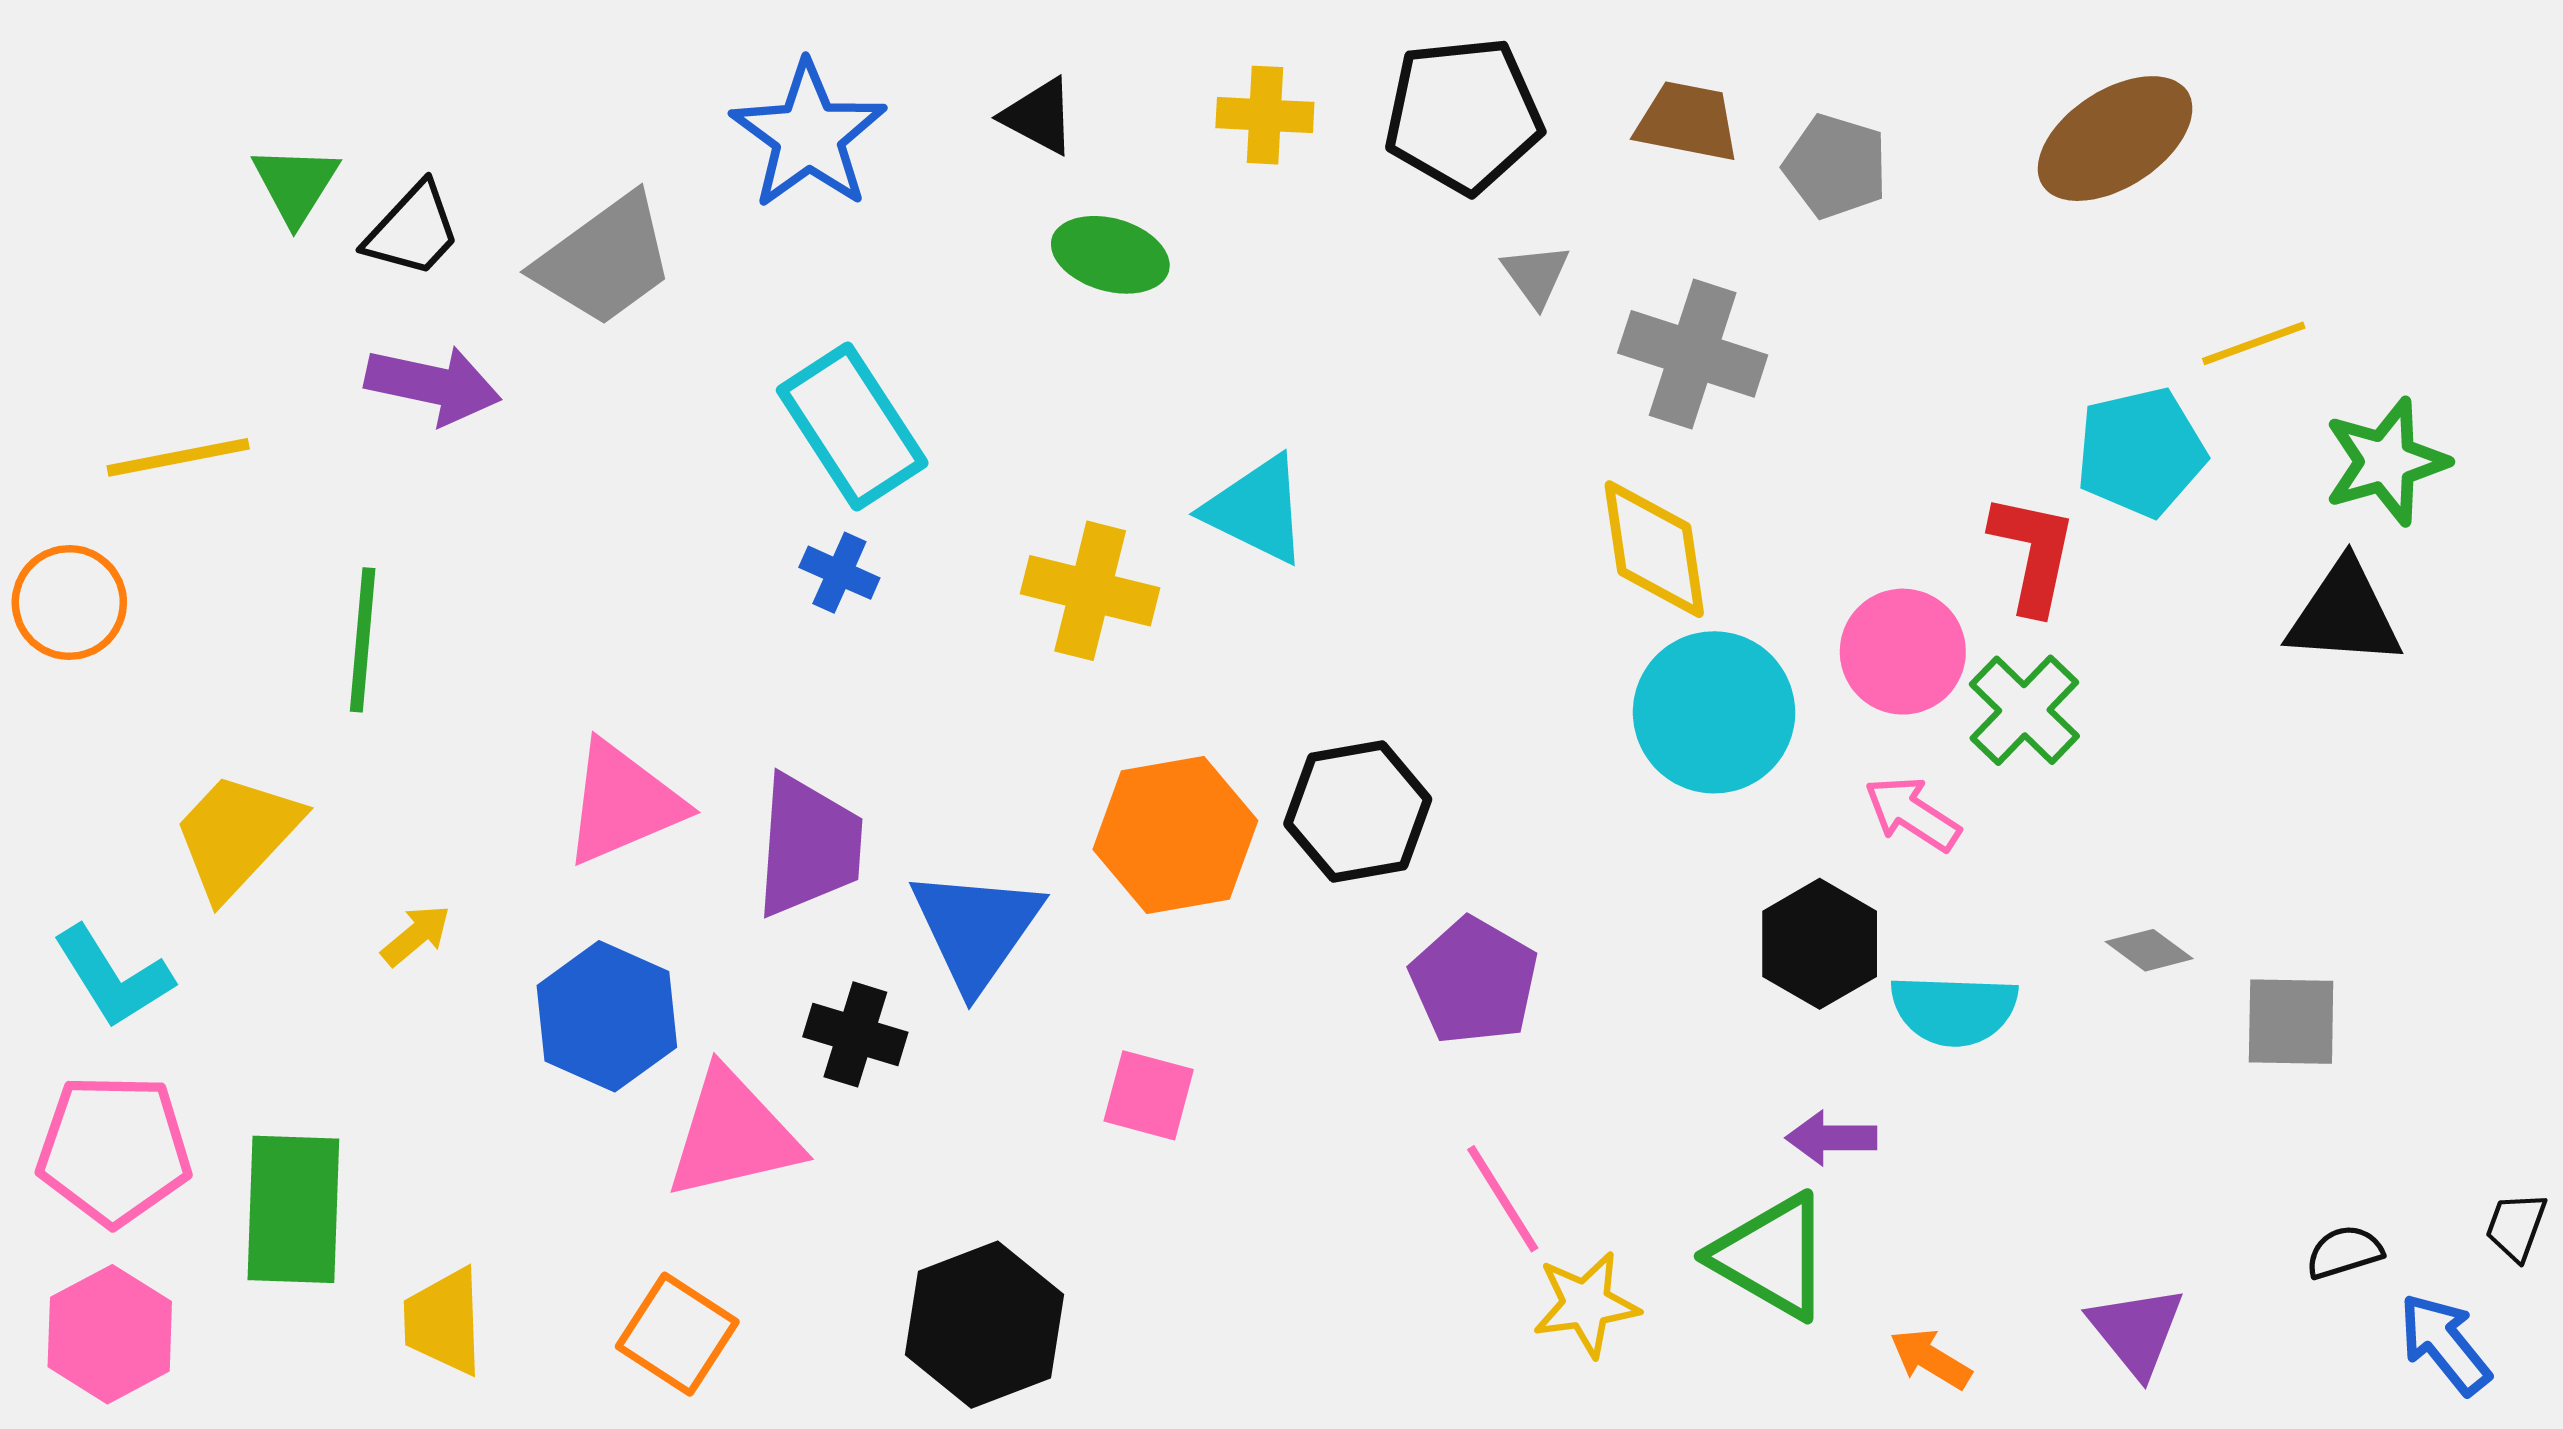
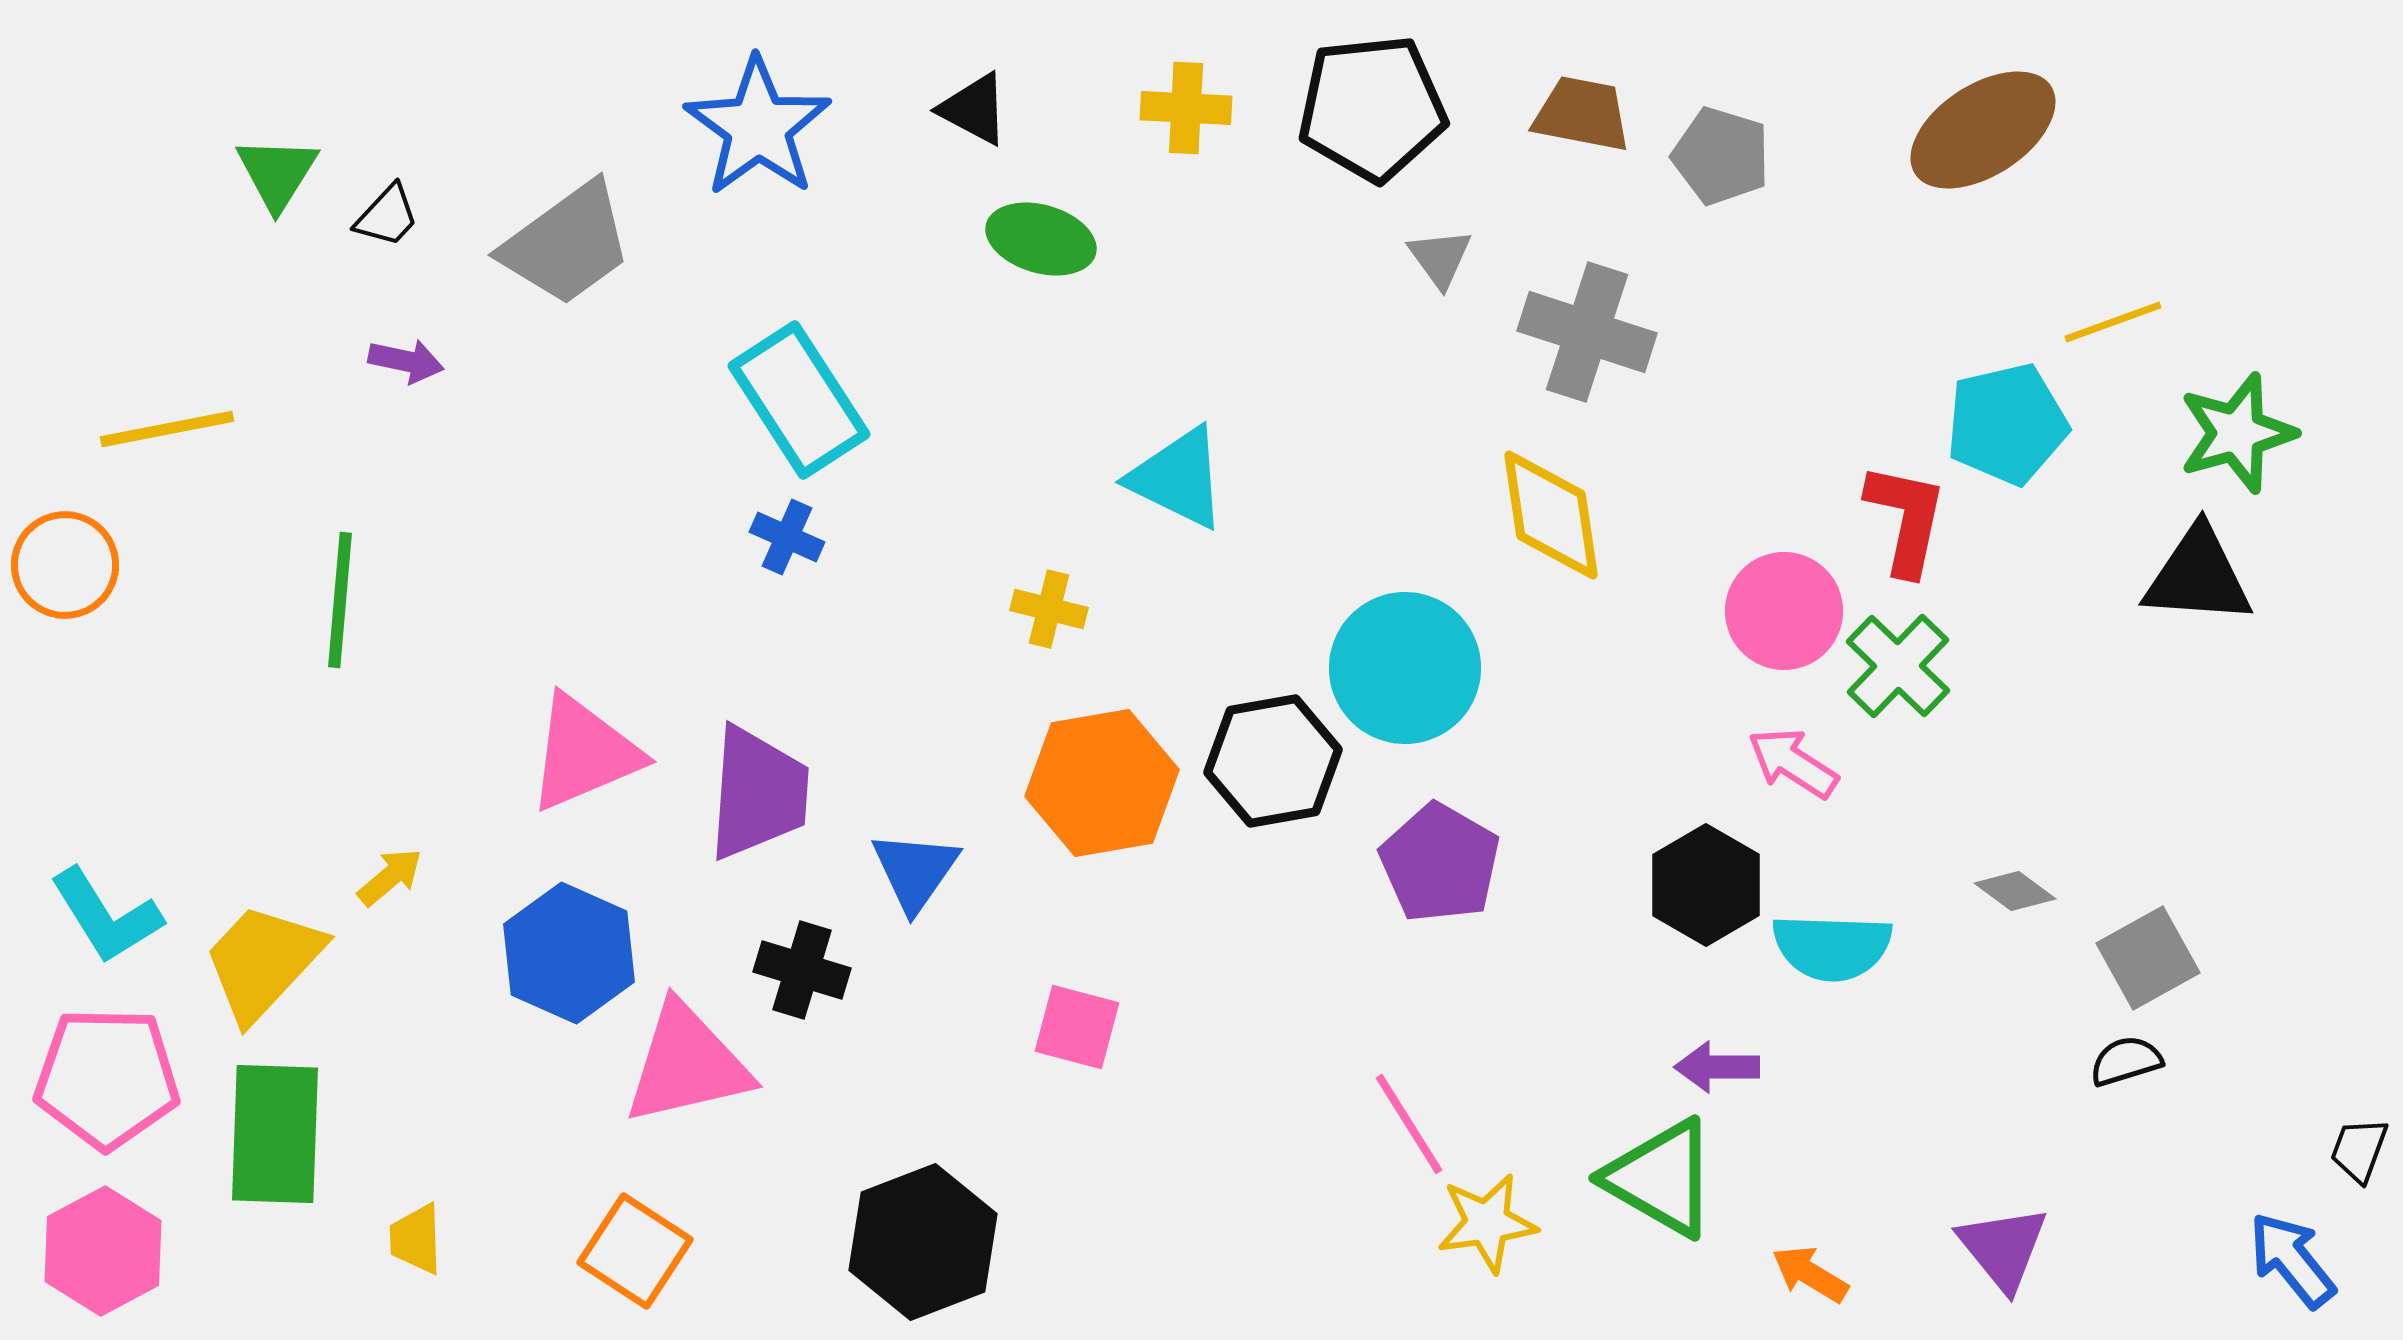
black trapezoid: (413, 230) -> (387, 216), size x0.7
purple arrow: (433, 385) -> (406, 361), size x0.6
yellow cross: (1090, 591) -> (1049, 609), moved, size x0.6
cyan circle: (1714, 712) -> (1405, 668), moved
yellow trapezoid: (237, 835) -> (263, 962), moved
blue triangle: (976, 929) -> (915, 871), size x0.7
purple pentagon: (1474, 981) -> (1440, 863), moved
gray square: (2291, 1022) -> (2148, 958), turned -30
black semicircle: (2344, 1252) -> (2126, 1061), moved
yellow trapezoid: (444, 1321) -> (416, 1239), size x0.7

